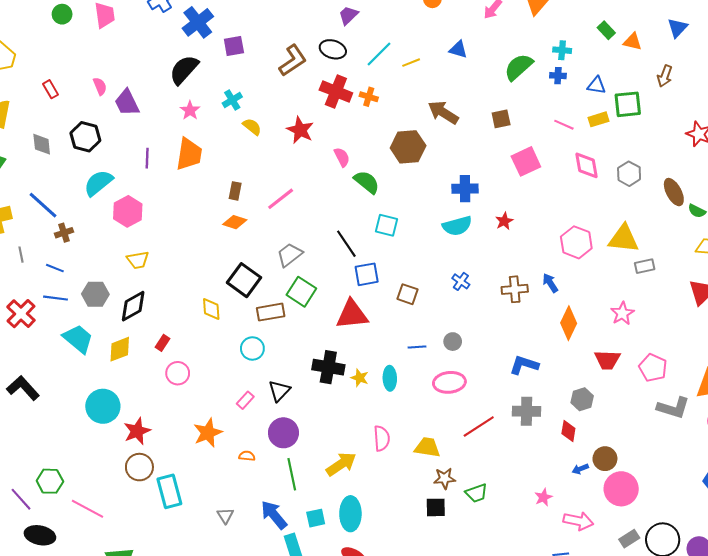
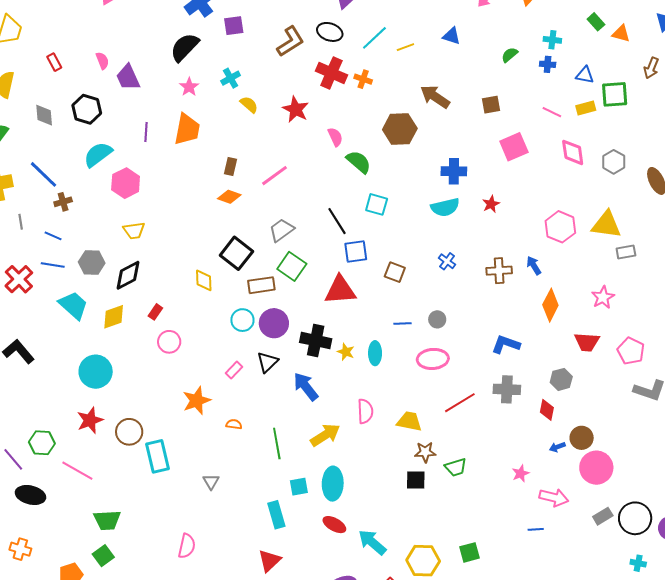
green semicircle: (519, 67) -> (510, 55), size x0.6
red star: (137, 431) -> (90, 420), moved
purple circle: (283, 433) -> (274, 323), moved
blue arrow: (274, 515) -> (306, 387), moved

